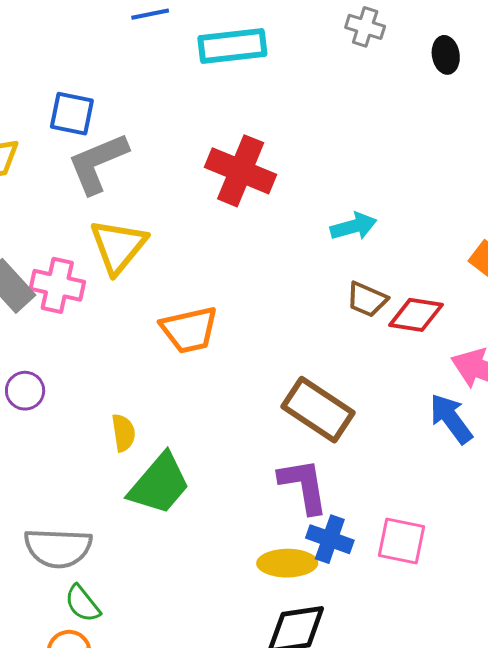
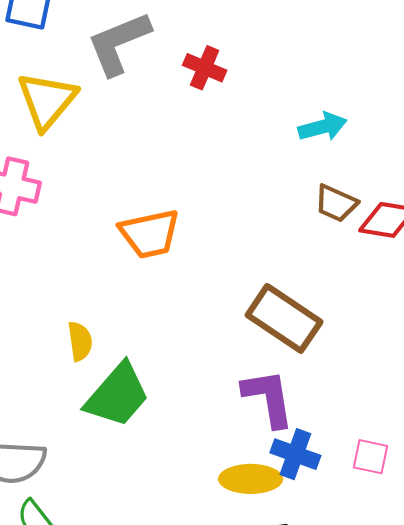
gray L-shape: (98, 163) -> (119, 43), moved
red cross: (241, 171) -> (205, 68), size x0.6
yellow triangle: (118, 246) -> (47, 100), moved
pink square: (401, 541) -> (370, 457), size x0.7

